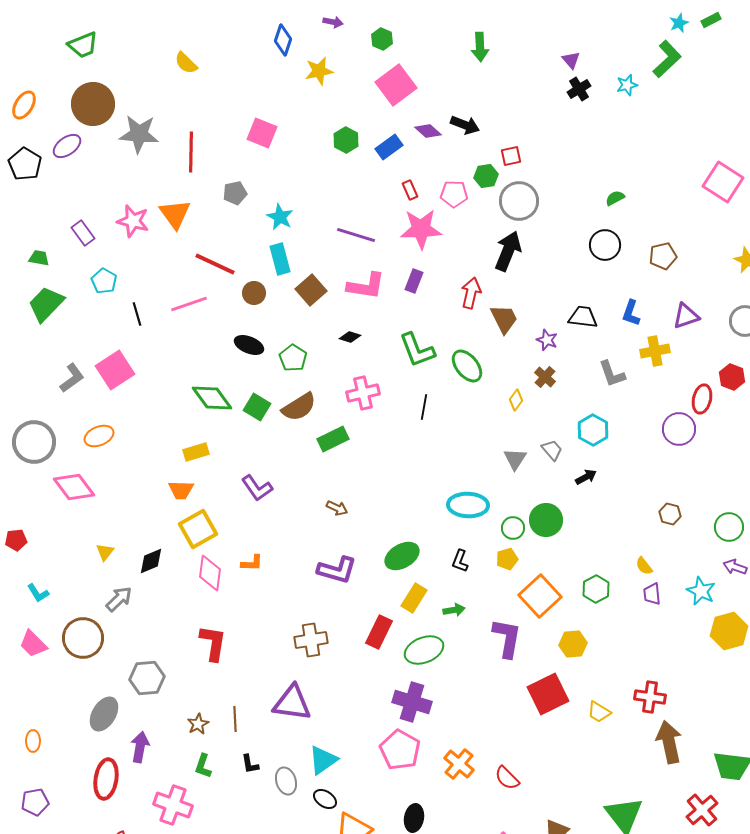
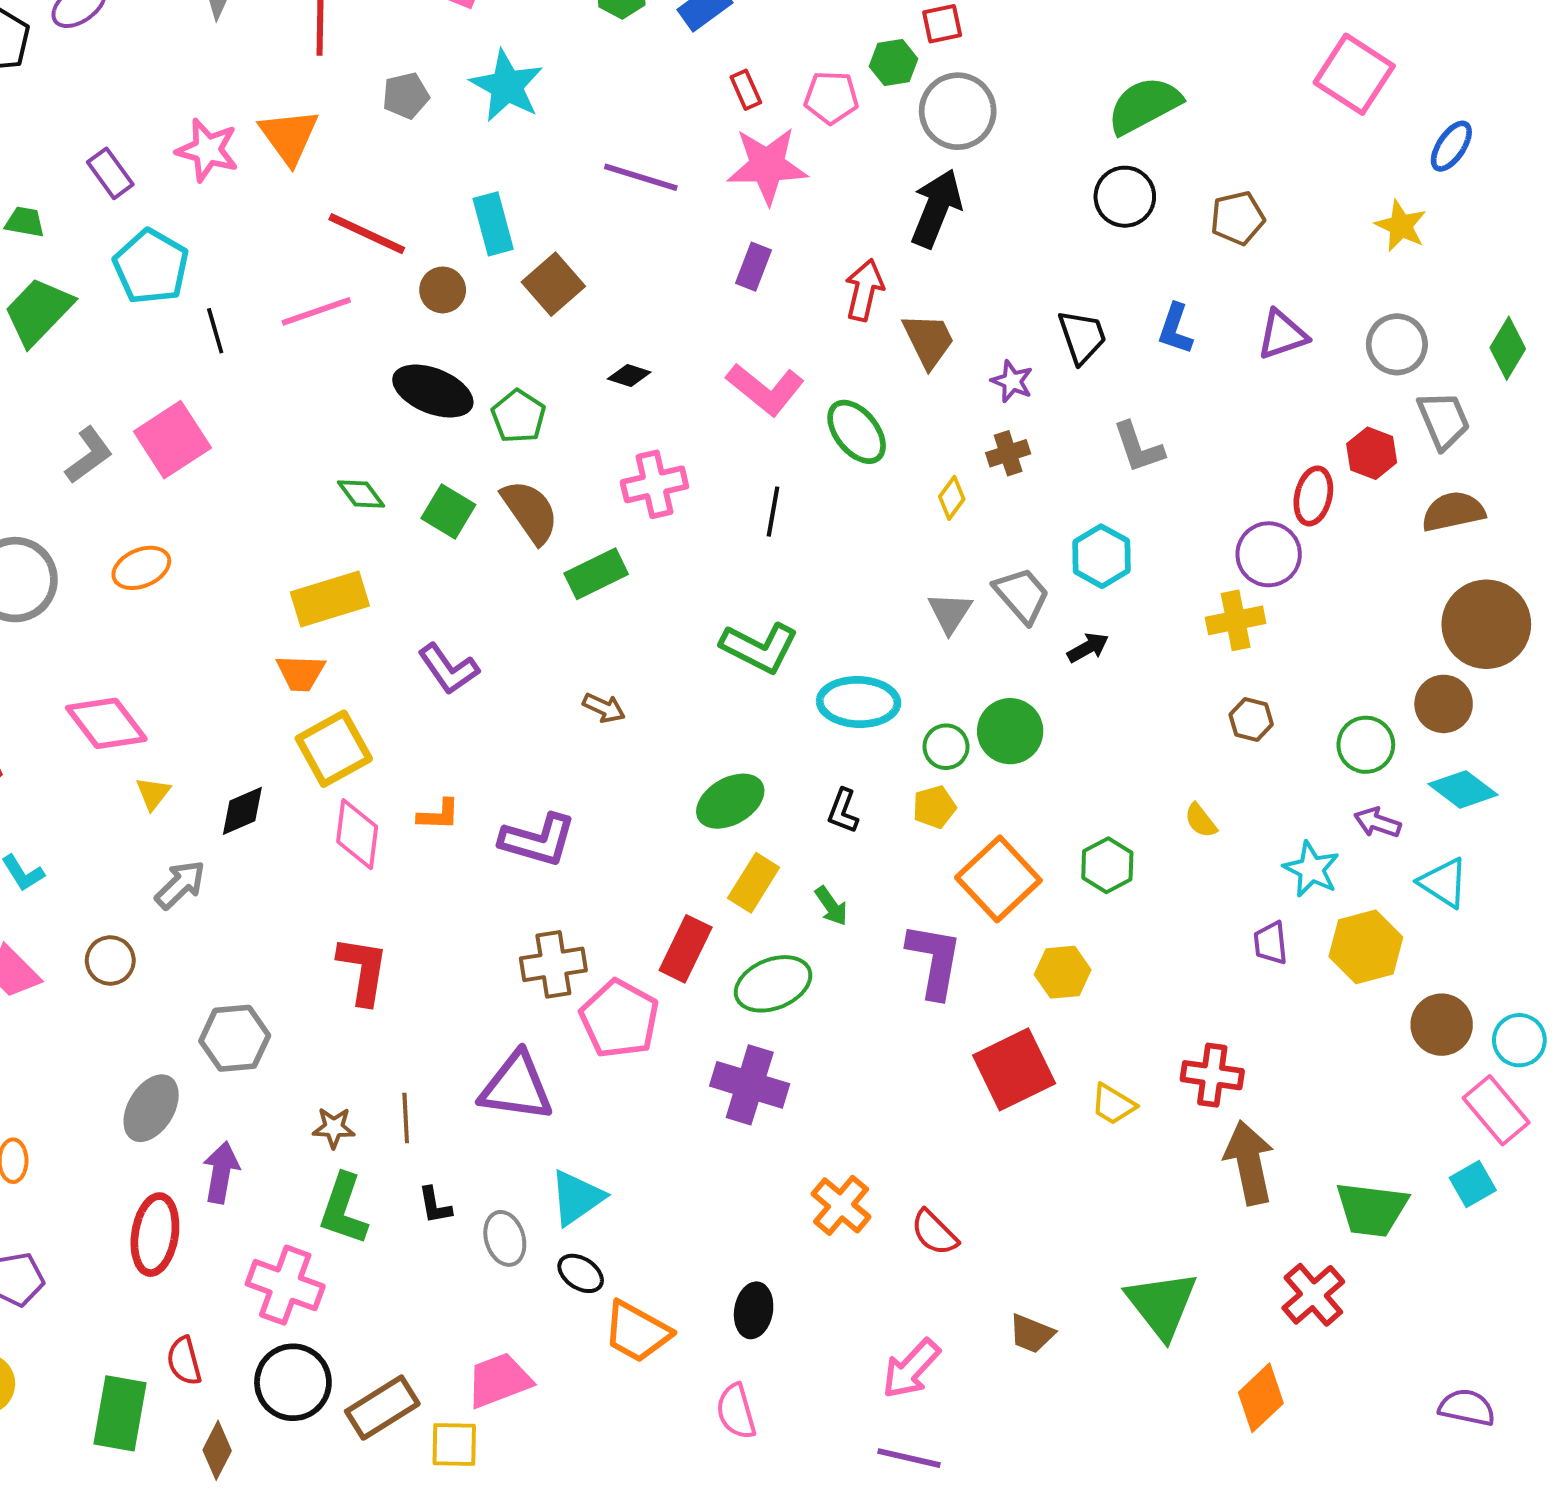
green semicircle: (615, 198) -> (1144, 105), size x2.0
cyan star: (280, 217) -> (507, 86), moved, size x1.4
cyan pentagon: (104, 281) -> (151, 267), size x1.5
pink L-shape: (366, 286) -> (765, 389), moved, turned 30
black trapezoid: (583, 317) -> (1082, 337), turned 64
black ellipse: (249, 345) -> (433, 391), size x1.4
green L-shape: (417, 350) -> (759, 648), moved, turned -42
yellow cross: (655, 351) -> (1236, 620), moved
brown cross: (545, 377) -> (1008, 453), turned 30
green diamond: (212, 398) -> (361, 494), size x0.6
brown semicircle: (299, 407) -> (530, 512), turned -93
gray trapezoid: (552, 450) -> (1022, 595), size x1.4
yellow rectangle: (196, 452) -> (330, 599), size x1.5
pink diamond: (74, 487) -> (106, 723), moved
purple L-shape: (337, 570) -> (538, 840), moved
purple trapezoid: (652, 594) -> (1271, 943), moved
green arrow: (454, 610) -> (831, 906), turned 65
brown circle: (83, 638) -> (110, 961), size x0.6
brown star: (198, 724) -> (334, 1128), turned 30
pink pentagon: (400, 750) -> (619, 1019), moved
green L-shape: (203, 766) -> (343, 1209), size x1.5

